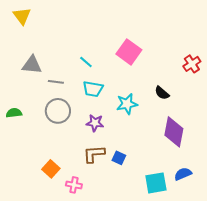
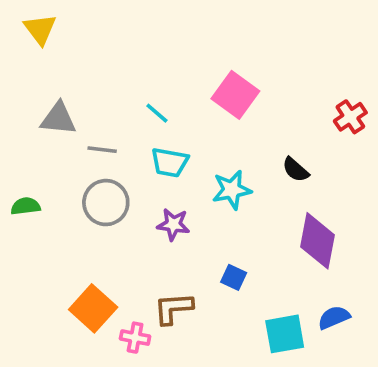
brown L-shape: (94, 154) -> (173, 308), moved
blue square: (119, 158) -> (234, 277), moved
orange square: (51, 169) -> (93, 308), size x1.4

